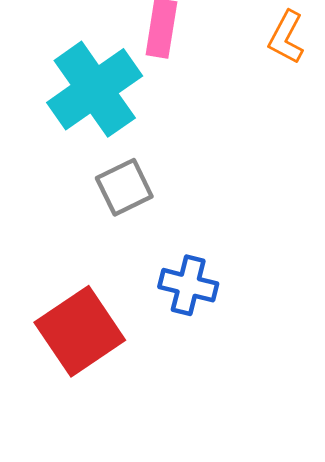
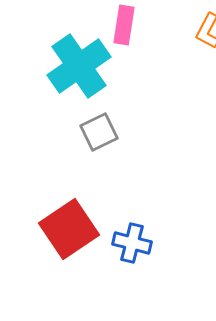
blue cross: (188, 285) -> (132, 243), moved

